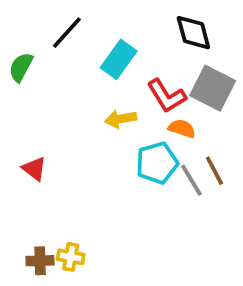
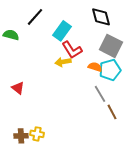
green semicircle: (21, 67) -> (11, 35), turned 77
red L-shape: (167, 96) -> (72, 50), moved
cyan pentagon: (157, 163) -> (110, 70), moved
brown line: (214, 171) -> (112, 112), moved

